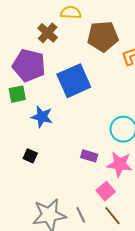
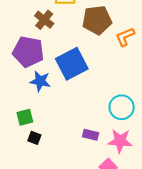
green square: (17, 94) -> (25, 117), moved
blue star: (42, 117) -> (40, 81), moved

